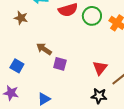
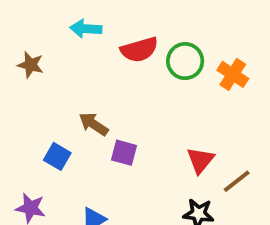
brown star: (21, 18) -> (31, 65), moved
blue square: (17, 66) -> (57, 156), moved

